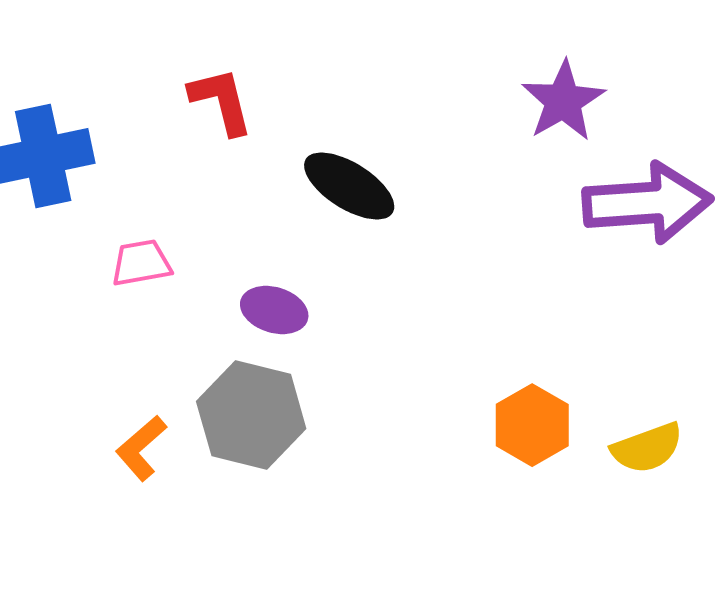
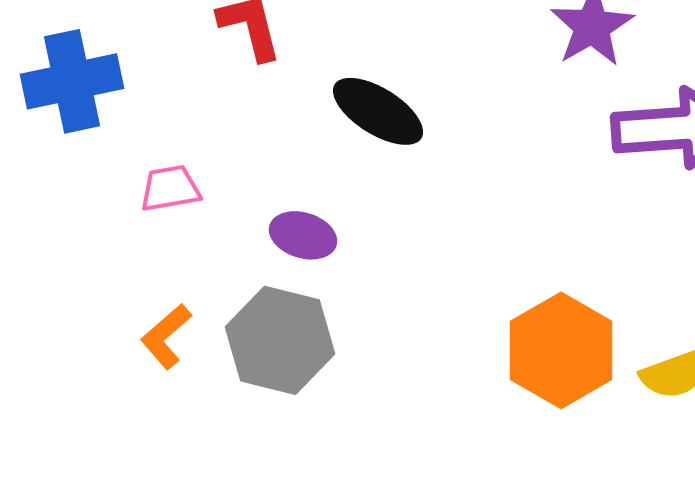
orange hexagon: (532, 425) -> (561, 350), size x1.4
orange L-shape: (141, 448) -> (166, 336), moved

